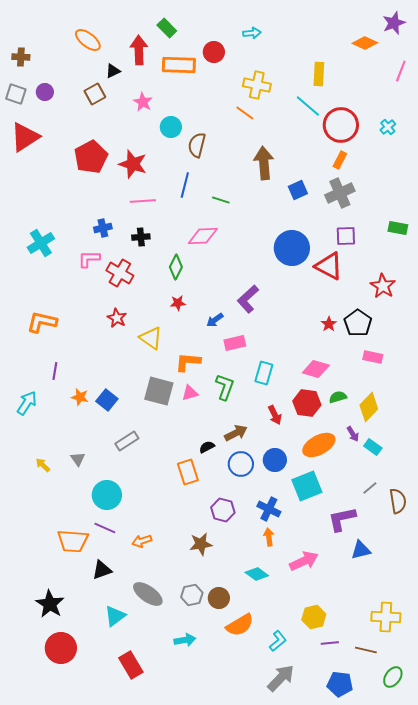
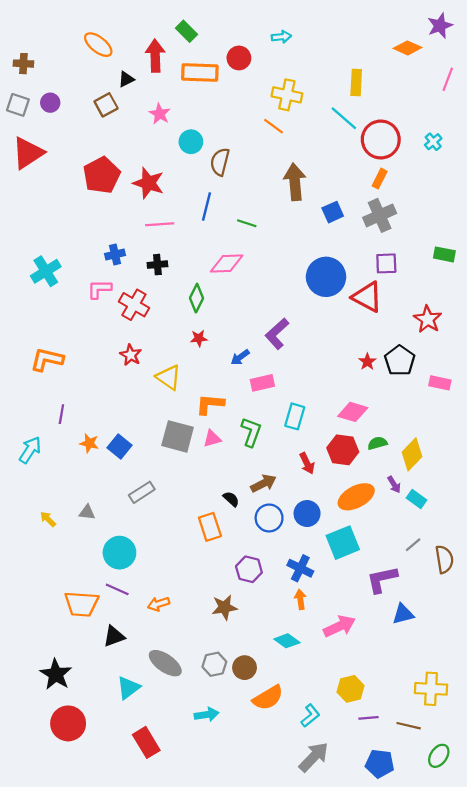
pink rectangle: (373, 357) -> (440, 383), moved
black semicircle: (207, 447) -> (231, 499), turned 70
gray triangle: (78, 459) -> (87, 512), turned -49

